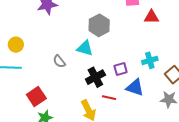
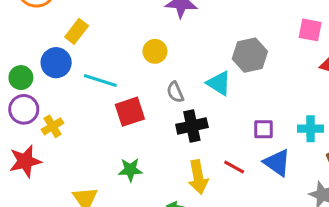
yellow circle: (16, 45) -> (155, 51), moved
black cross: (95, 77) -> (192, 126), moved
red square: (36, 96) -> (130, 112), moved

